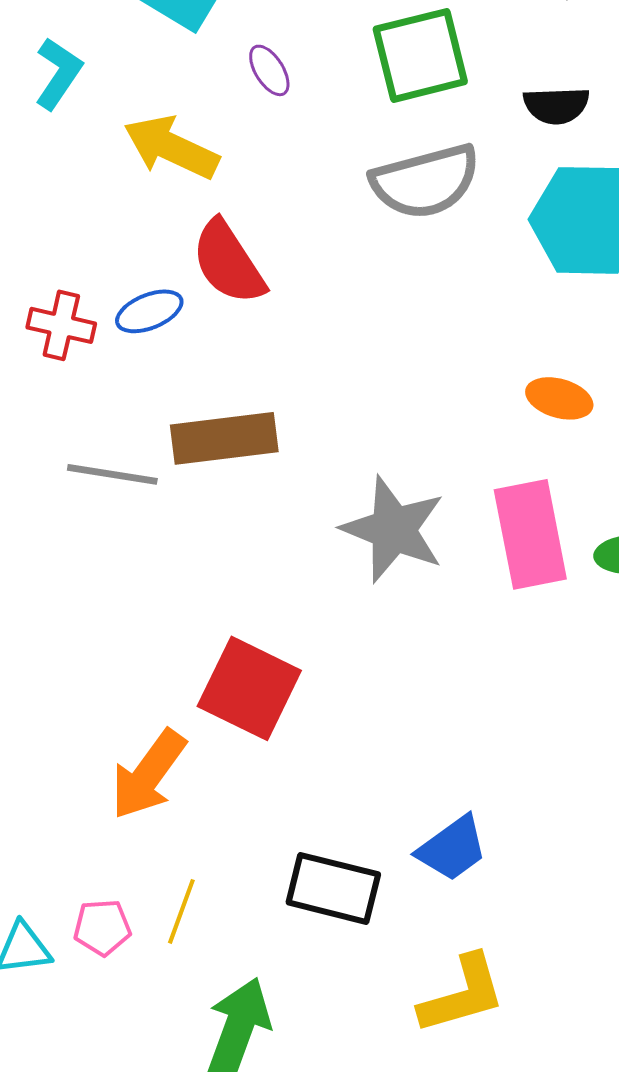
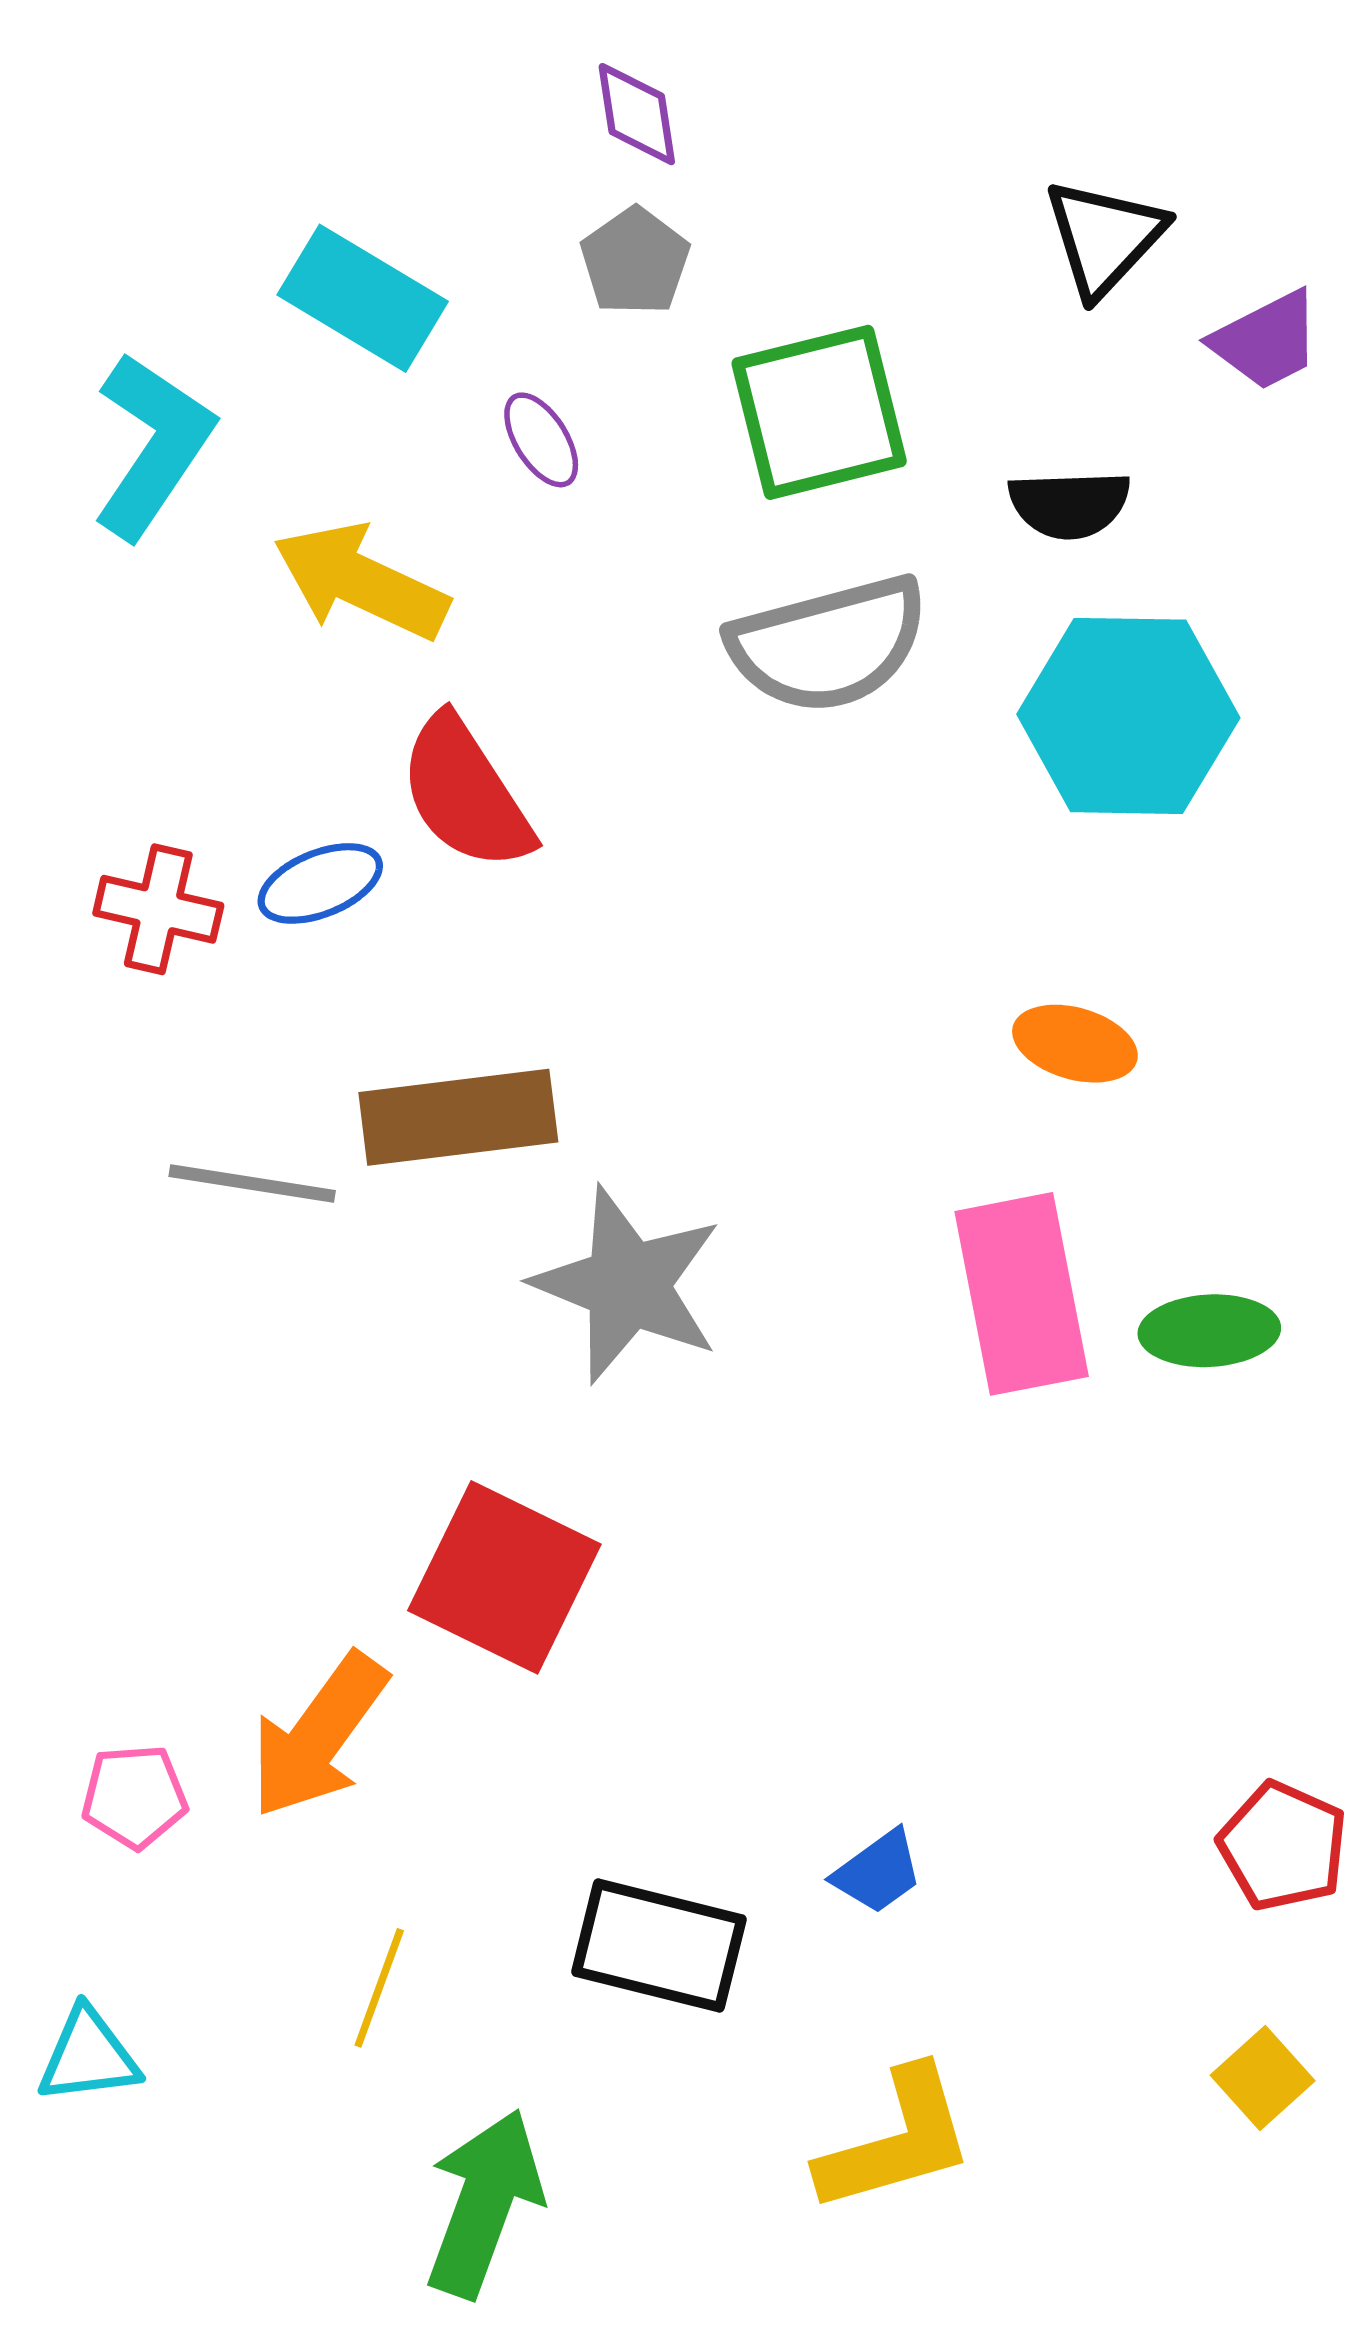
cyan L-shape: (58, 73) -> (153, 445), size x1.4
gray star: (393, 529) -> (628, 1285), moved
blue trapezoid: (452, 848) -> (878, 1872), size x0.7
pink pentagon: (102, 927) -> (134, 1796), moved

